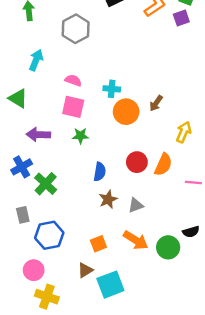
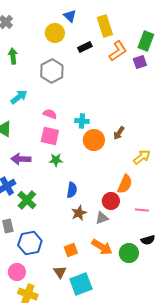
cyan arrow: (36, 60) -> (19, 97), turned 30
yellow arrow: (184, 132) -> (142, 157), turned 30
red circle: (137, 162) -> (111, 201), moved
pink line: (193, 183) -> (142, 210), moved
brown triangle: (85, 270) -> (60, 272), turned -32

